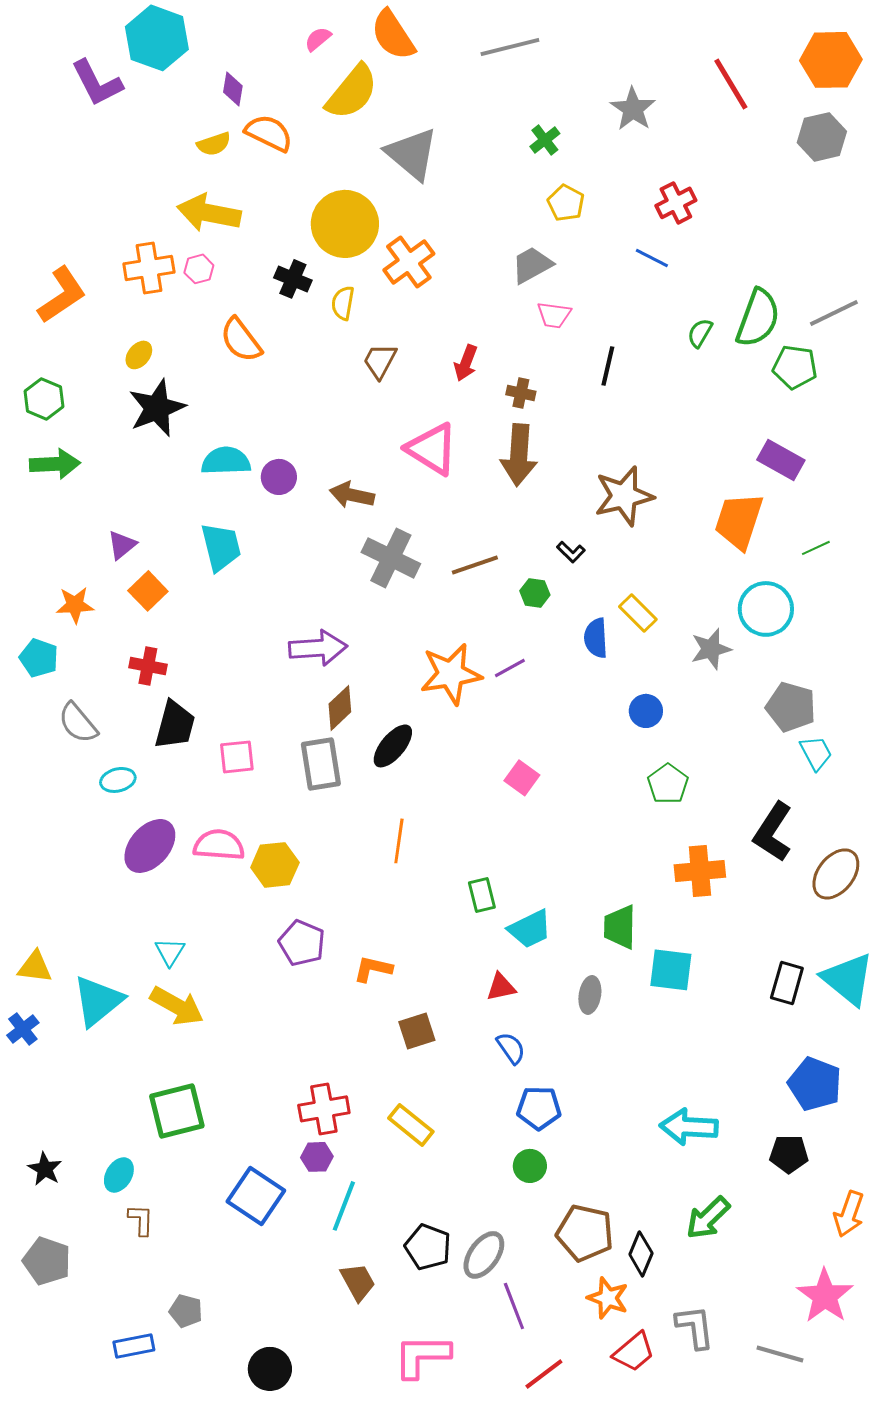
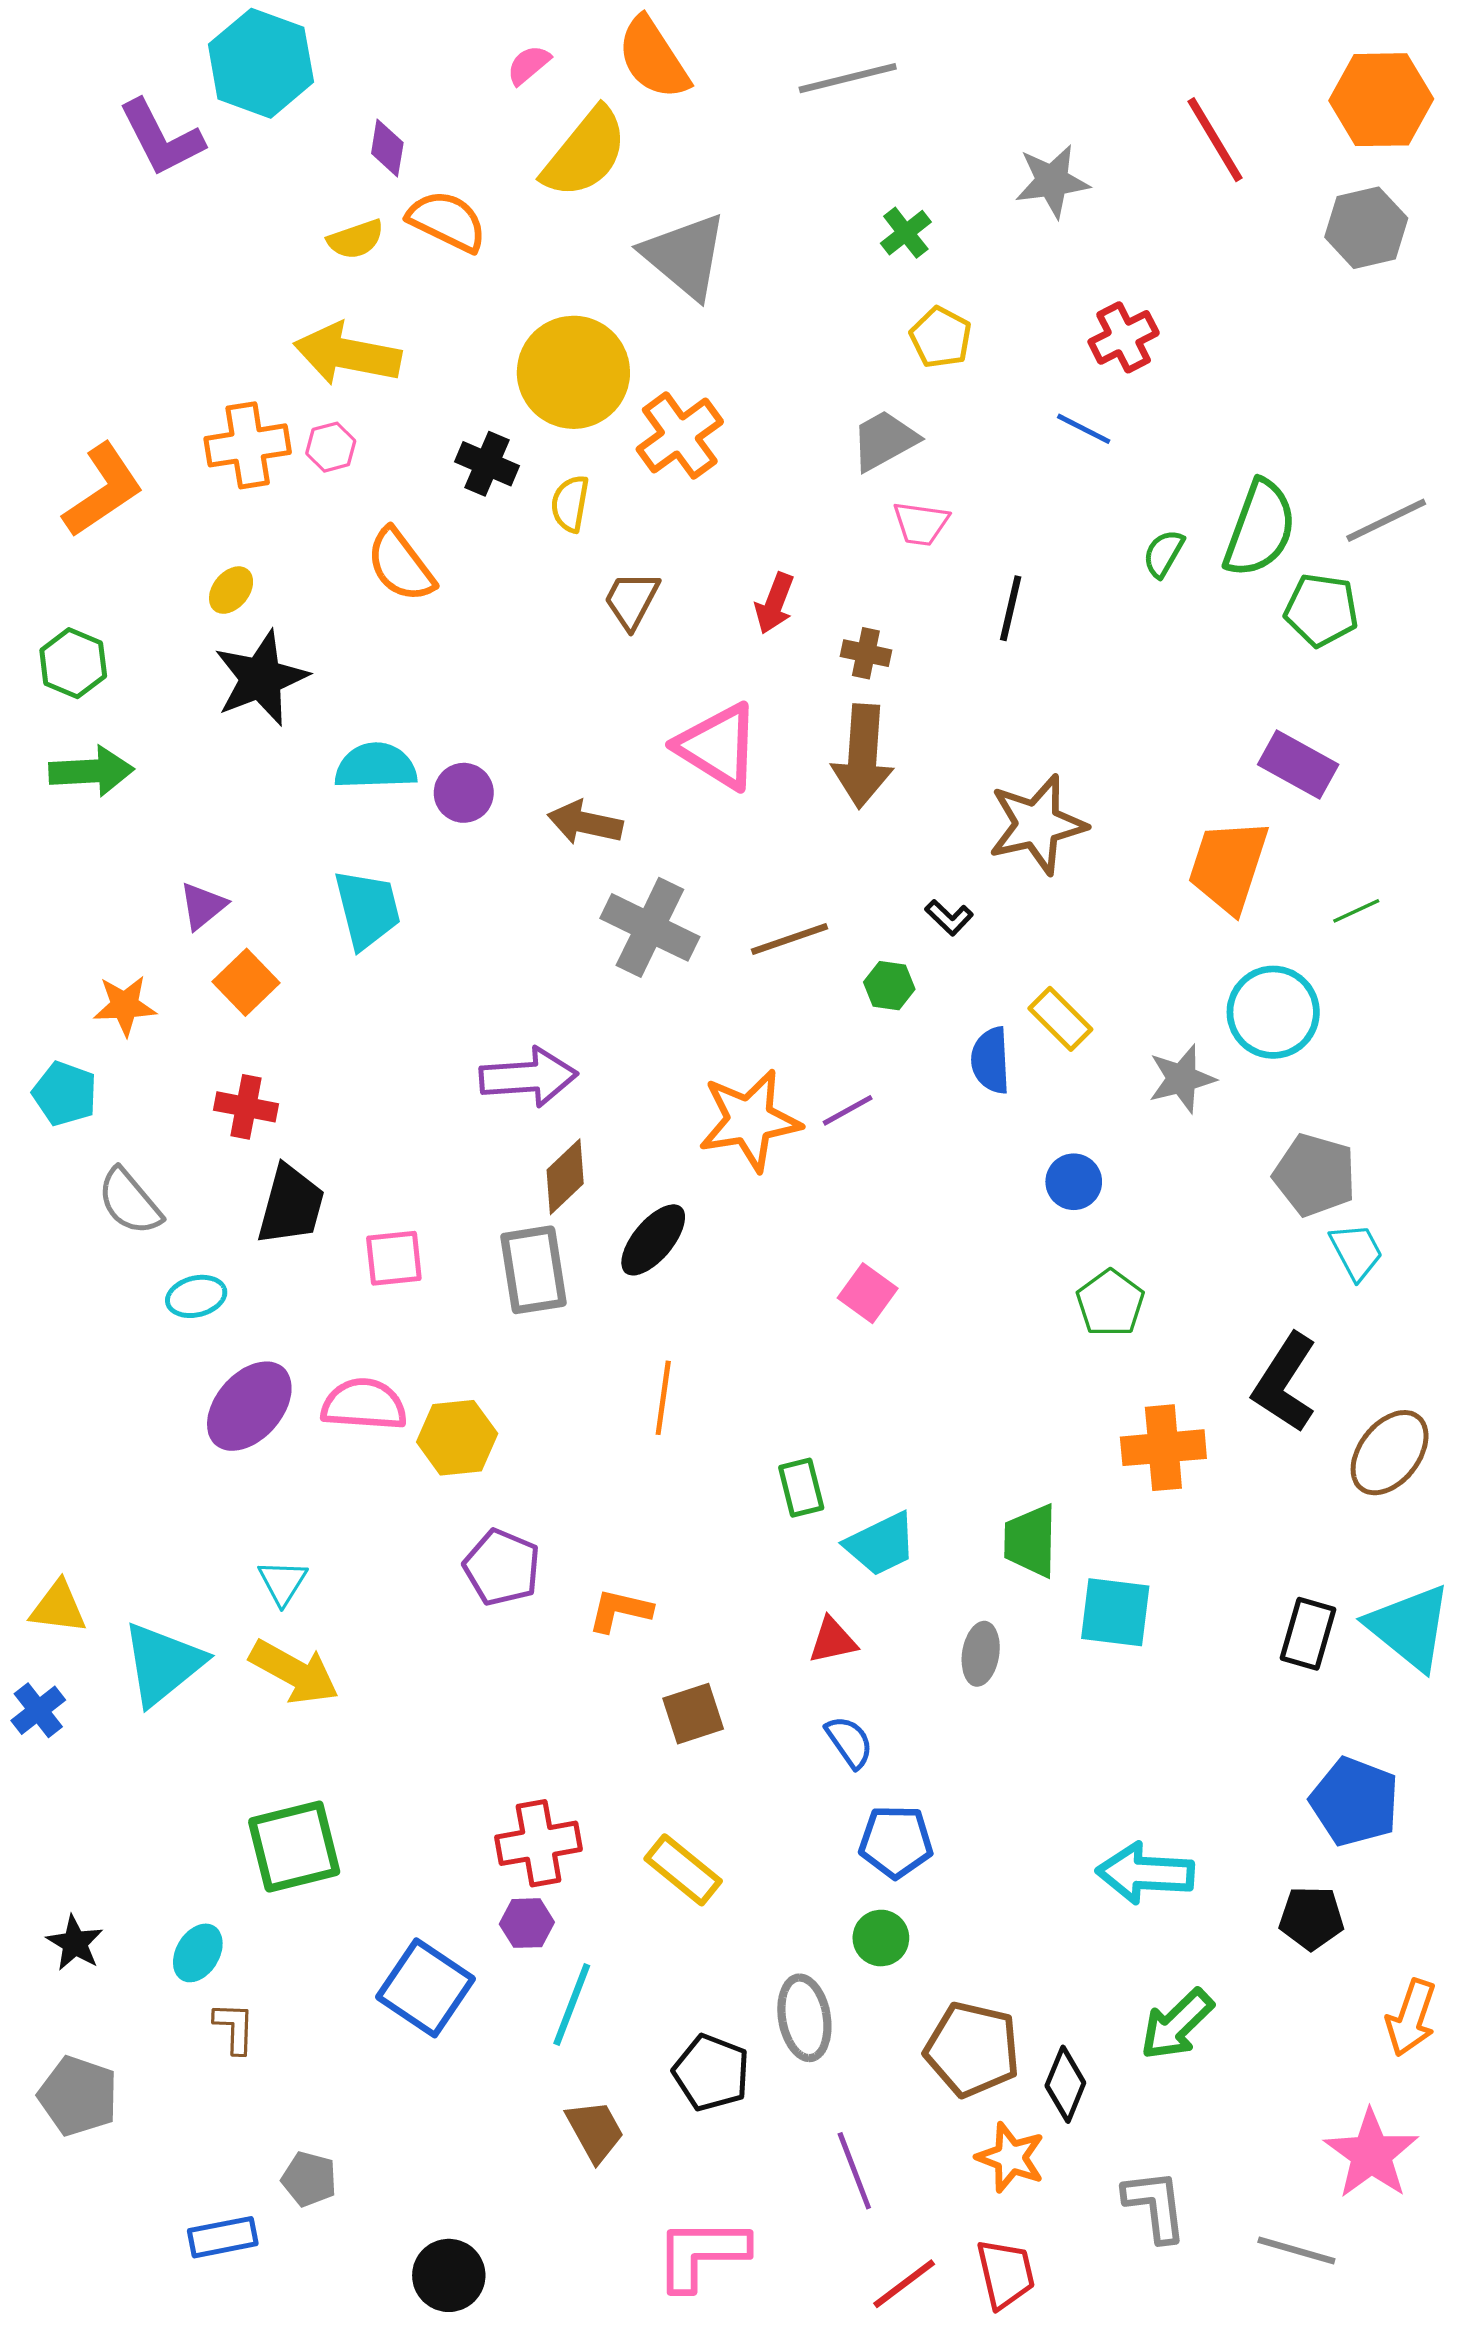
gray star: (633, 109) -> (1052, 181), turned 30
gray ellipse: (484, 1255) -> (804, 2018), moved, turned -45
red trapezoid: (634, 1352) -> (1006, 2274), moved, turned -63

